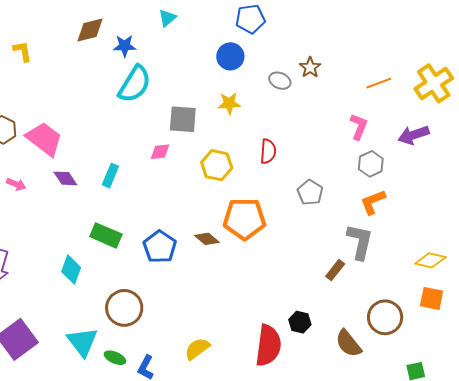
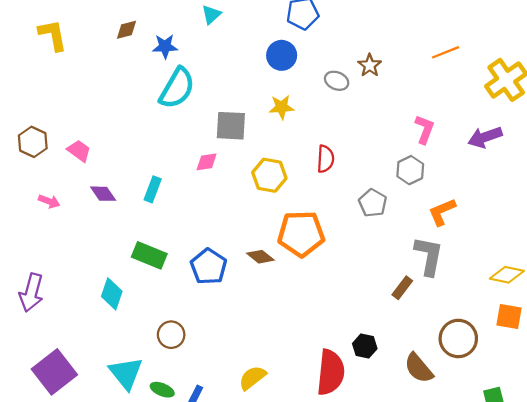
brown diamond: (90, 30) -> (127, 30), size x0.7
yellow L-shape: (22, 51) -> (53, 35), moved, size x1.4
orange line: (379, 83) -> (446, 52), moved
pink trapezoid: (44, 139) -> (79, 151), size x0.6
gray hexagon: (371, 164) -> (410, 170), moved
brown circle: (124, 308) -> (171, 335), size x0.7

